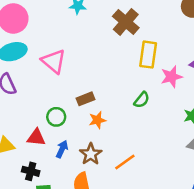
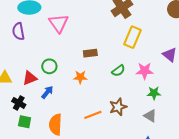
pink star: (172, 77) -> (145, 71), moved
brown rectangle: (86, 99) -> (90, 53), moved
red triangle: (36, 137) -> (30, 78), turned -42
brown star: (91, 154) -> (118, 107), moved

